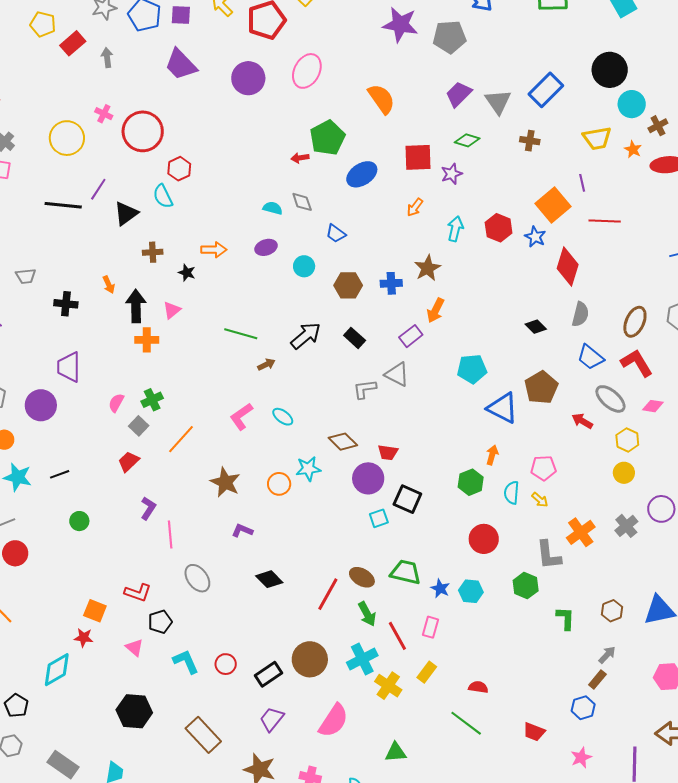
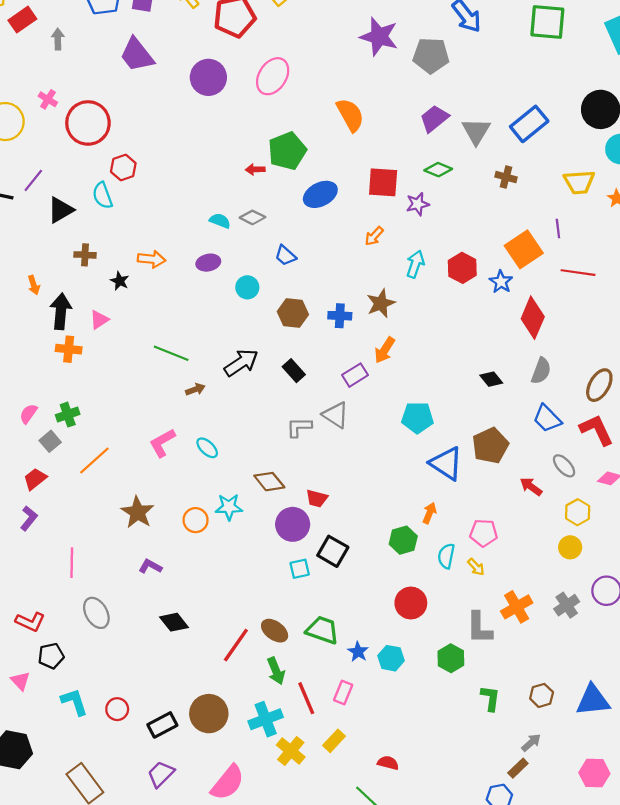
gray diamond: (302, 202) -> (253, 217), turned -50
gray ellipse: (610, 399) -> (564, 466), size x0.7
purple L-shape: (148, 508) -> (29, 518), moved

